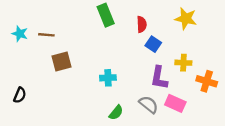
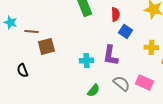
brown line: (46, 35) -> (31, 31), moved
purple L-shape: (159, 78) -> (110, 55), moved
black semicircle: (20, 95) -> (22, 70), moved, turned 136

